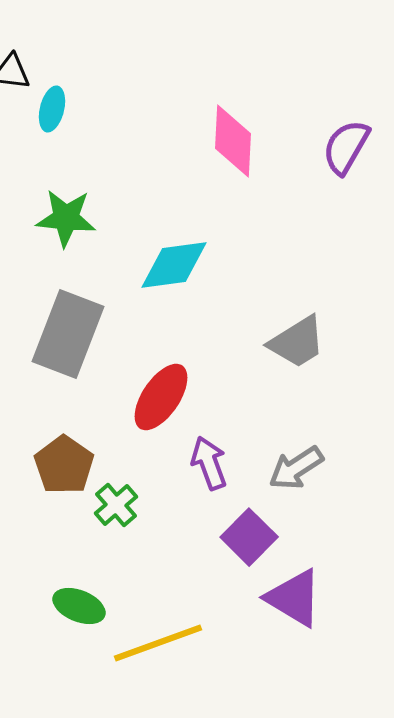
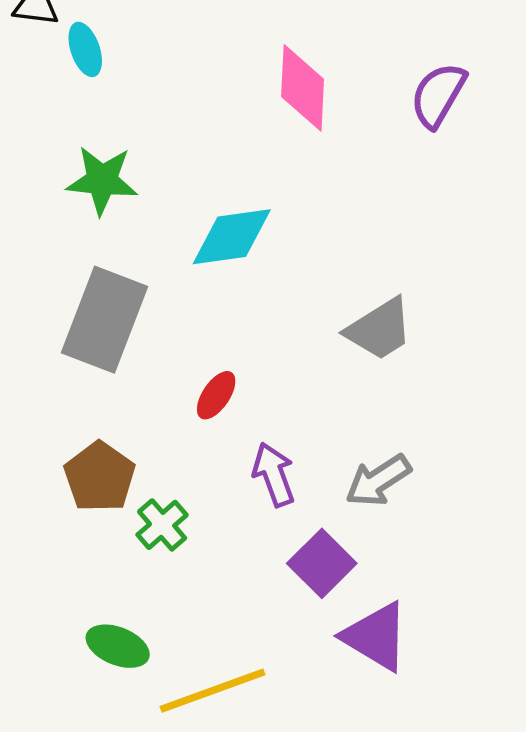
cyan ellipse: (52, 109) -> (85, 49), turned -33
red ellipse: (161, 397) -> (216, 395), size x0.6

